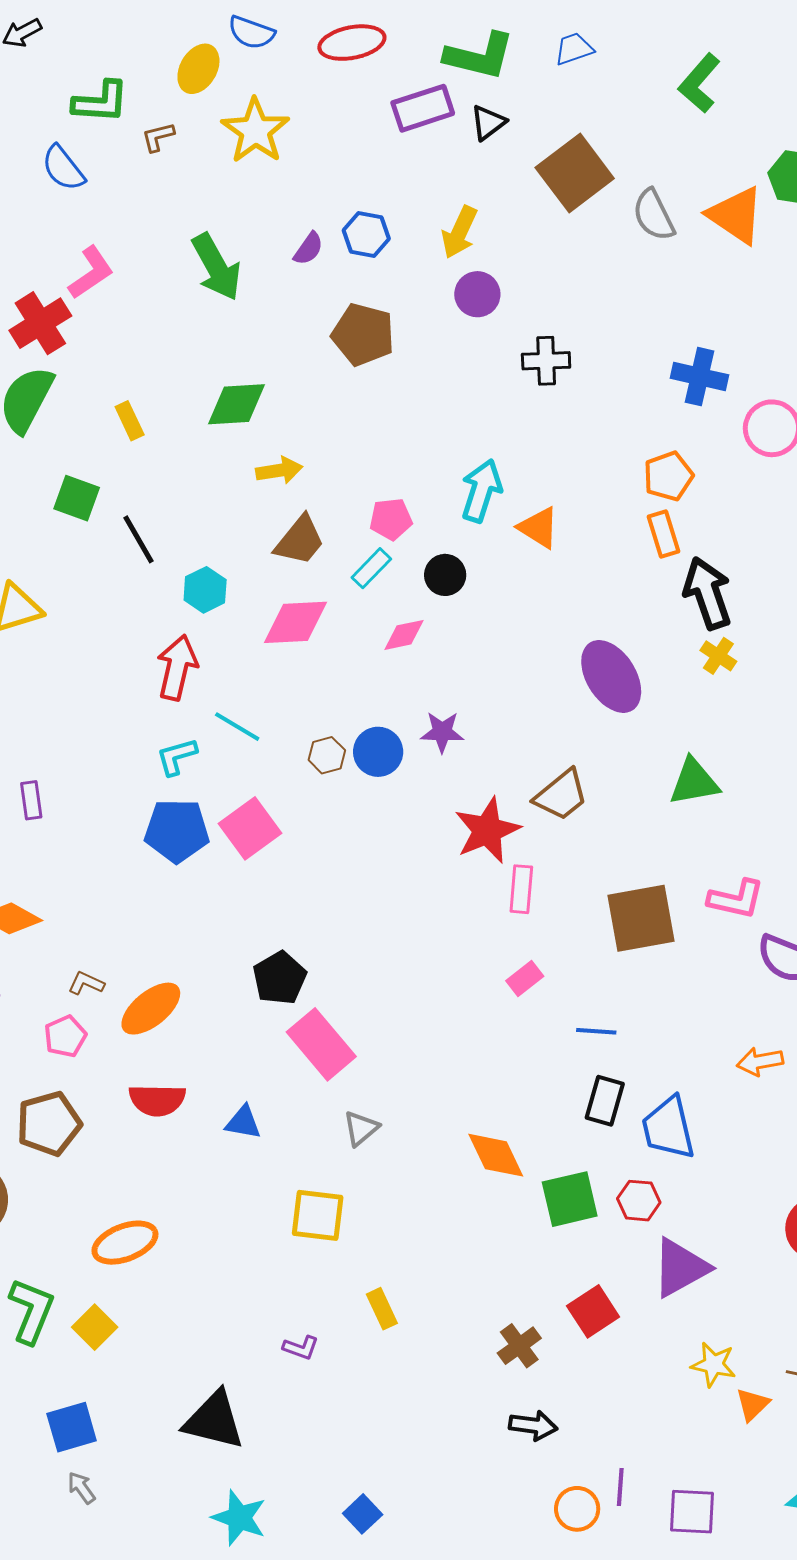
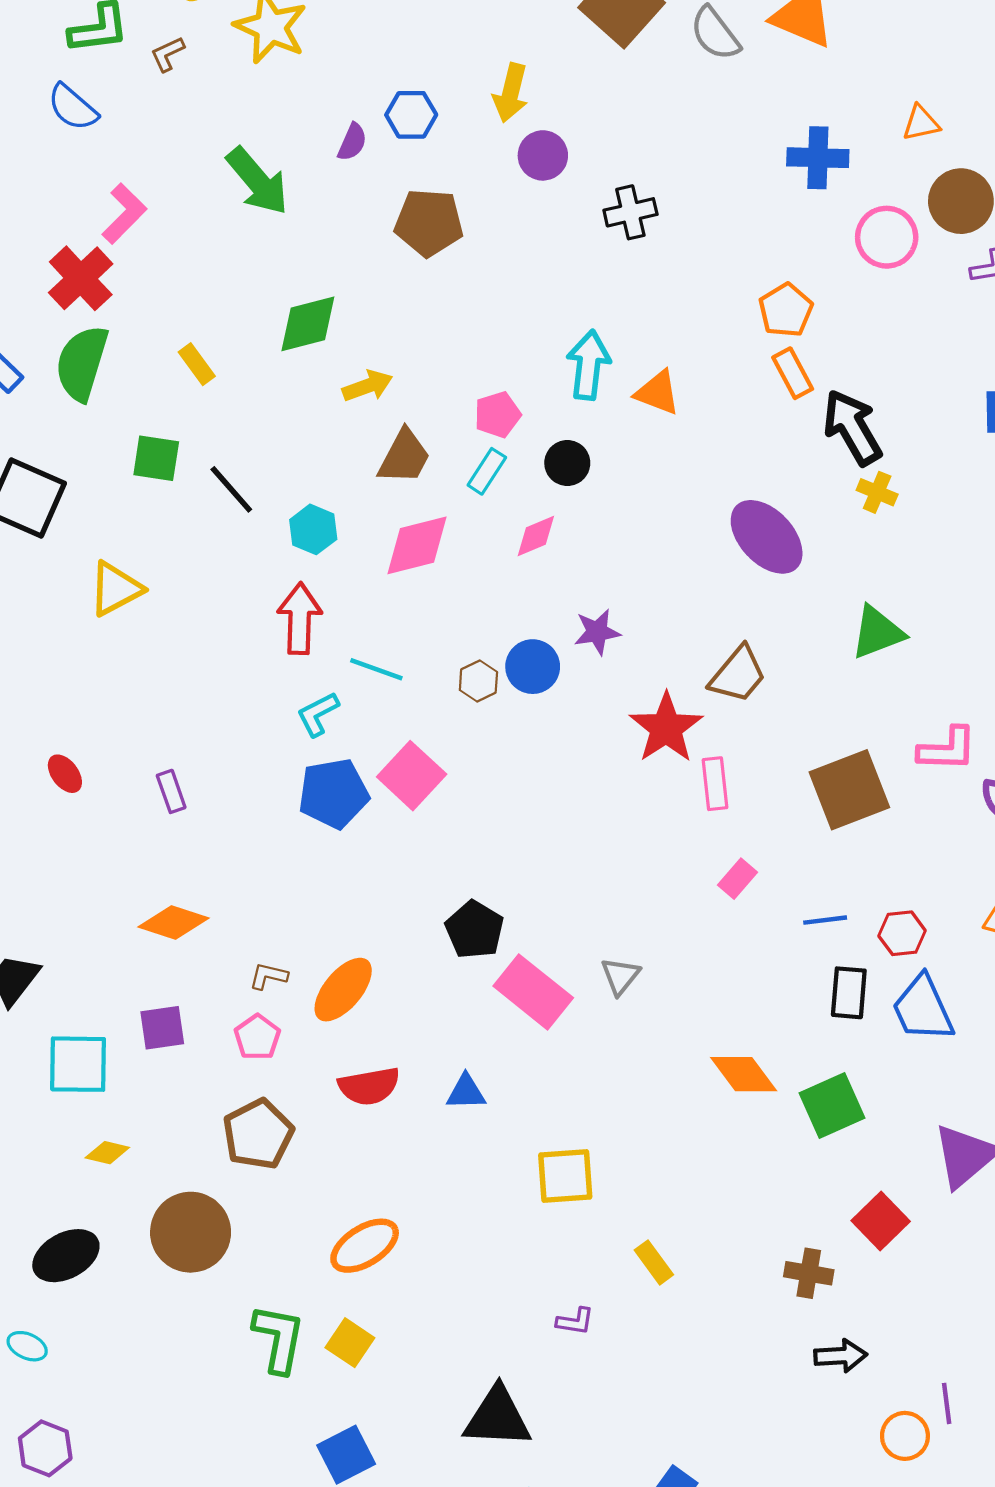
blue cross: (699, 377) -> (818, 158), moved
gray triangle: (361, 1128) -> (620, 976), moved
red hexagon: (639, 1201) -> (902, 933), moved
brown cross: (519, 1346) -> (809, 1273), turned -33

